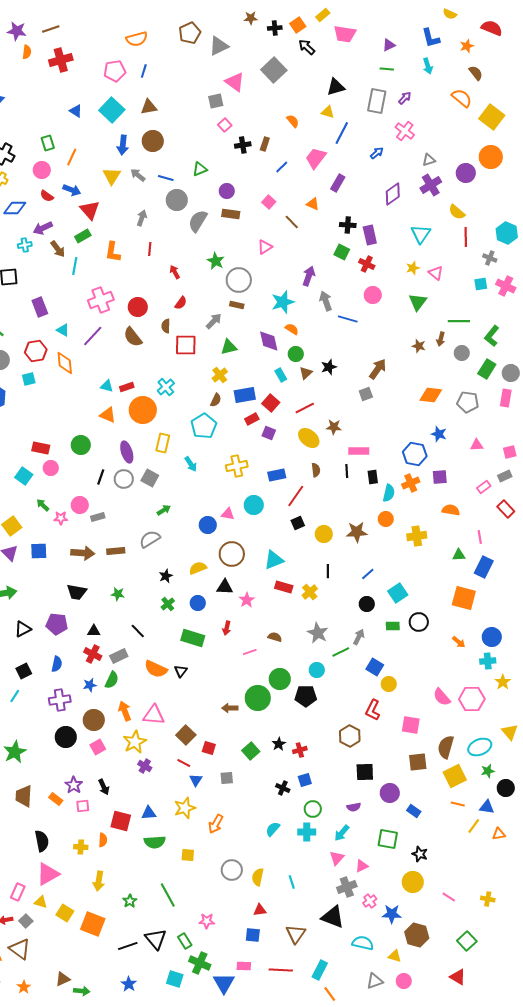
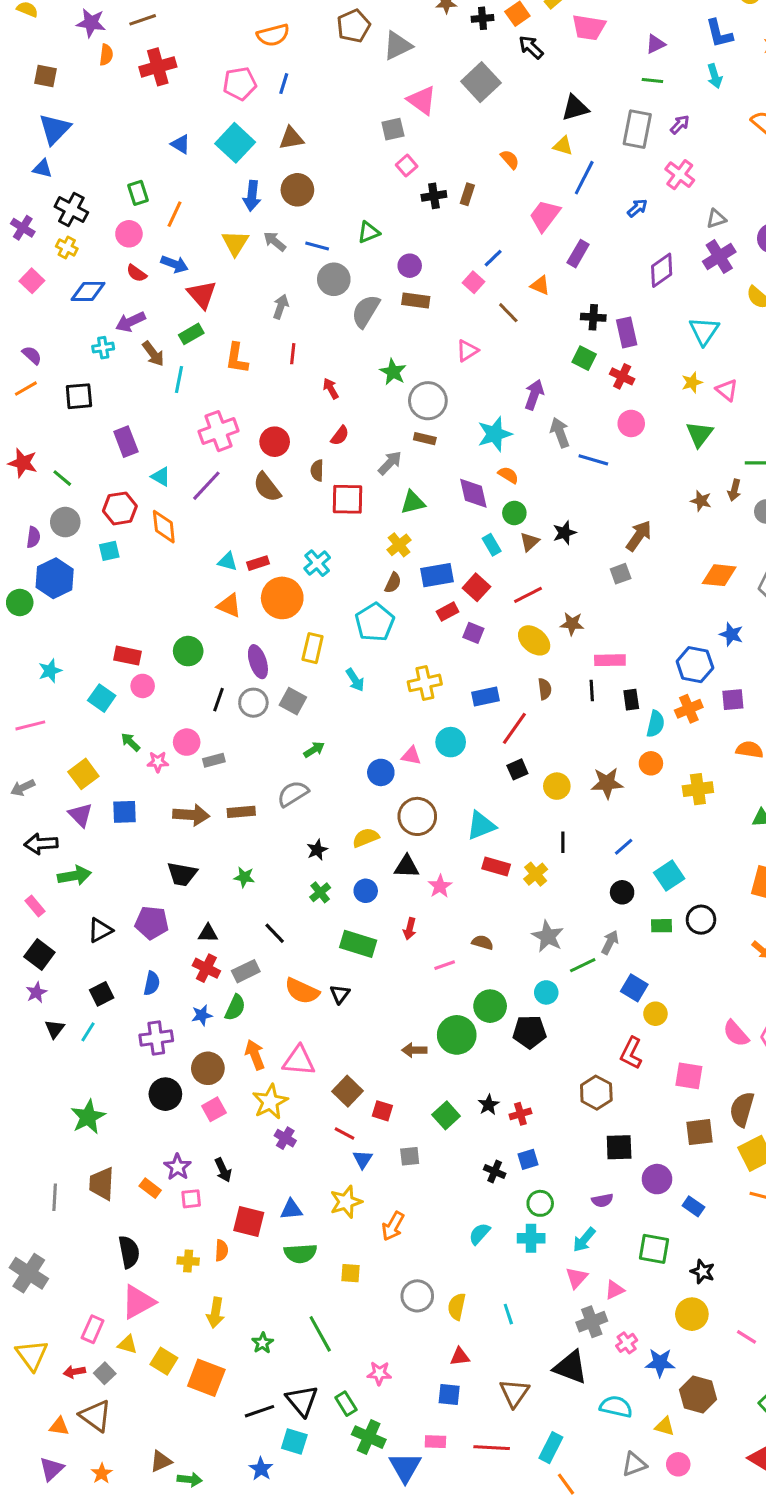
blue line: (282, 167) -> (493, 258), moved
cyan square: (175, 979) -> (294, 1442), moved

